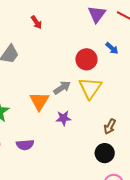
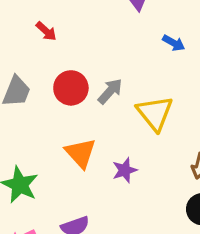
red circle: (86, 59) -> (71, 88), moved
gray arrow: (62, 88) -> (110, 91), moved

